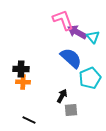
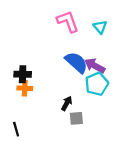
purple arrow: (77, 32) -> (95, 66), moved
cyan triangle: (93, 37) -> (100, 27), moved
black line: (29, 120) -> (16, 129), moved, turned 48

